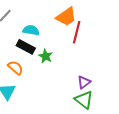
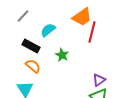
cyan semicircle: (31, 30) -> (48, 30), turned -49
black rectangle: (26, 47) -> (31, 46), moved

